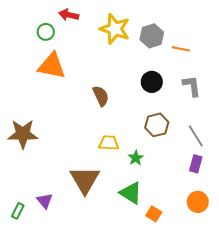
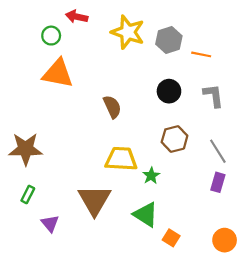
yellow trapezoid: (109, 143) -> (121, 159), size x1.4
orange circle: (198, 202) -> (225, 240), moved
green rectangle: (18, 211) -> (28, 195), moved

